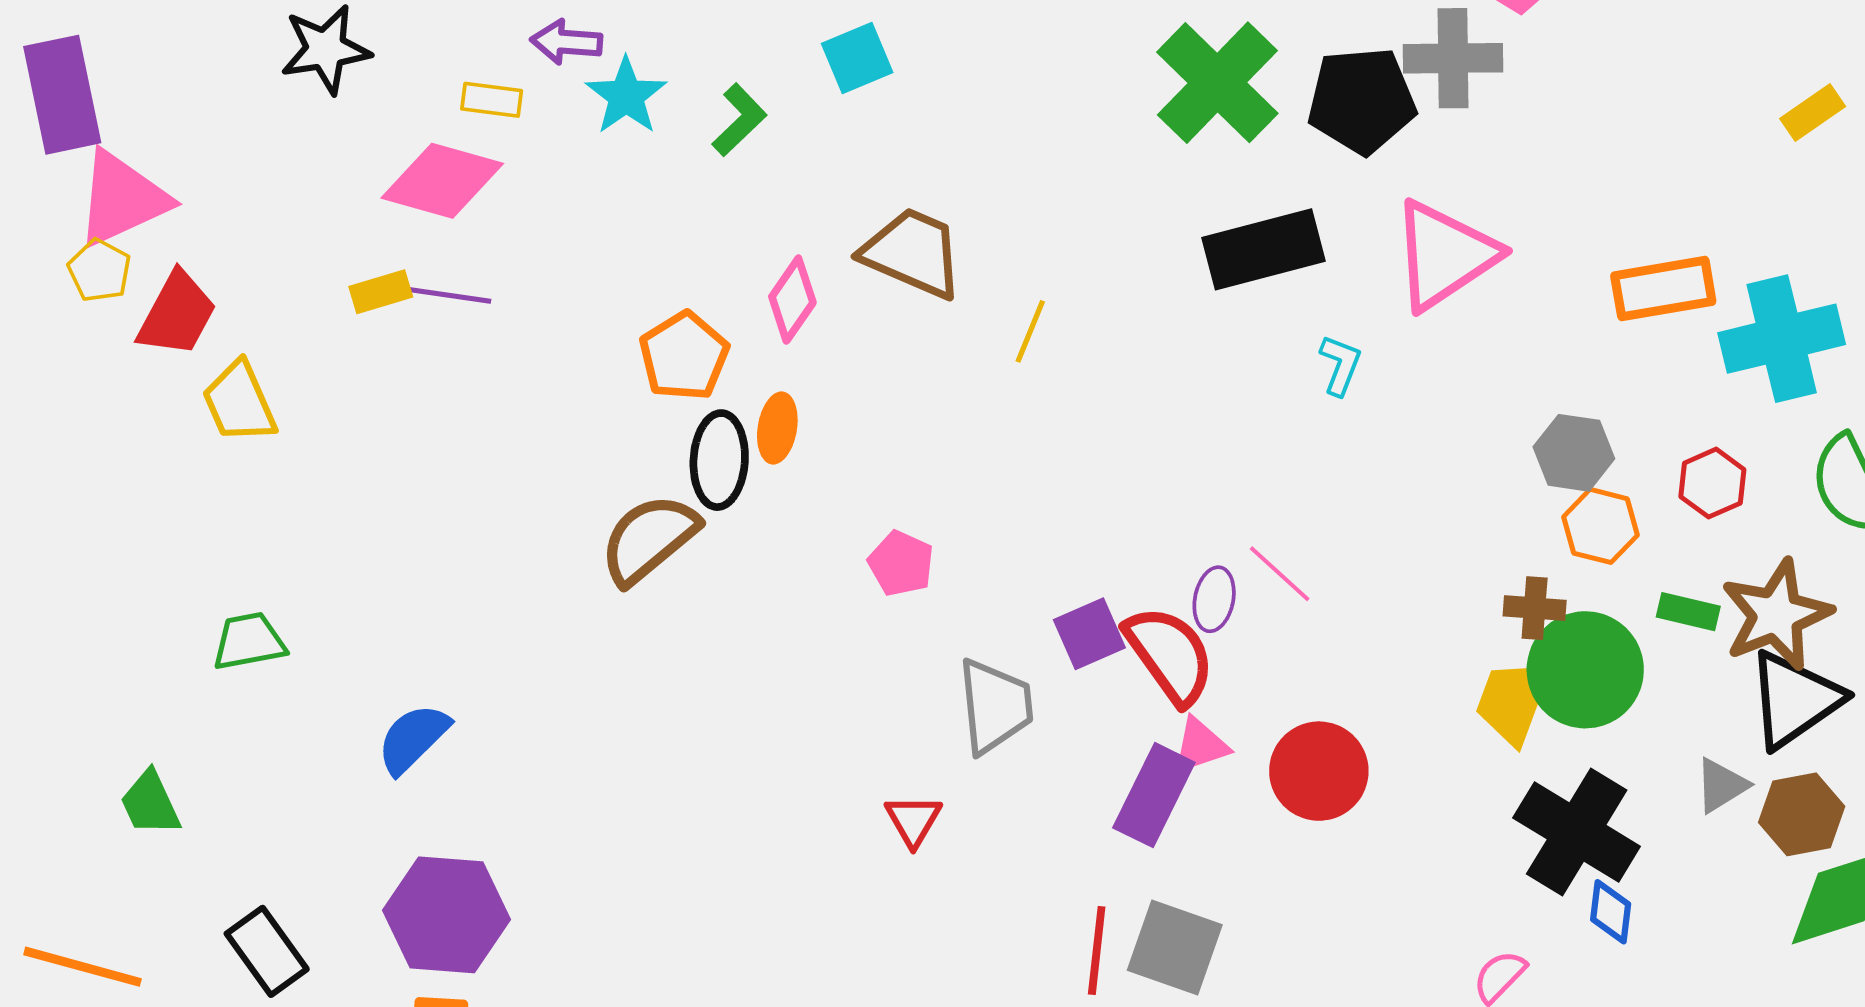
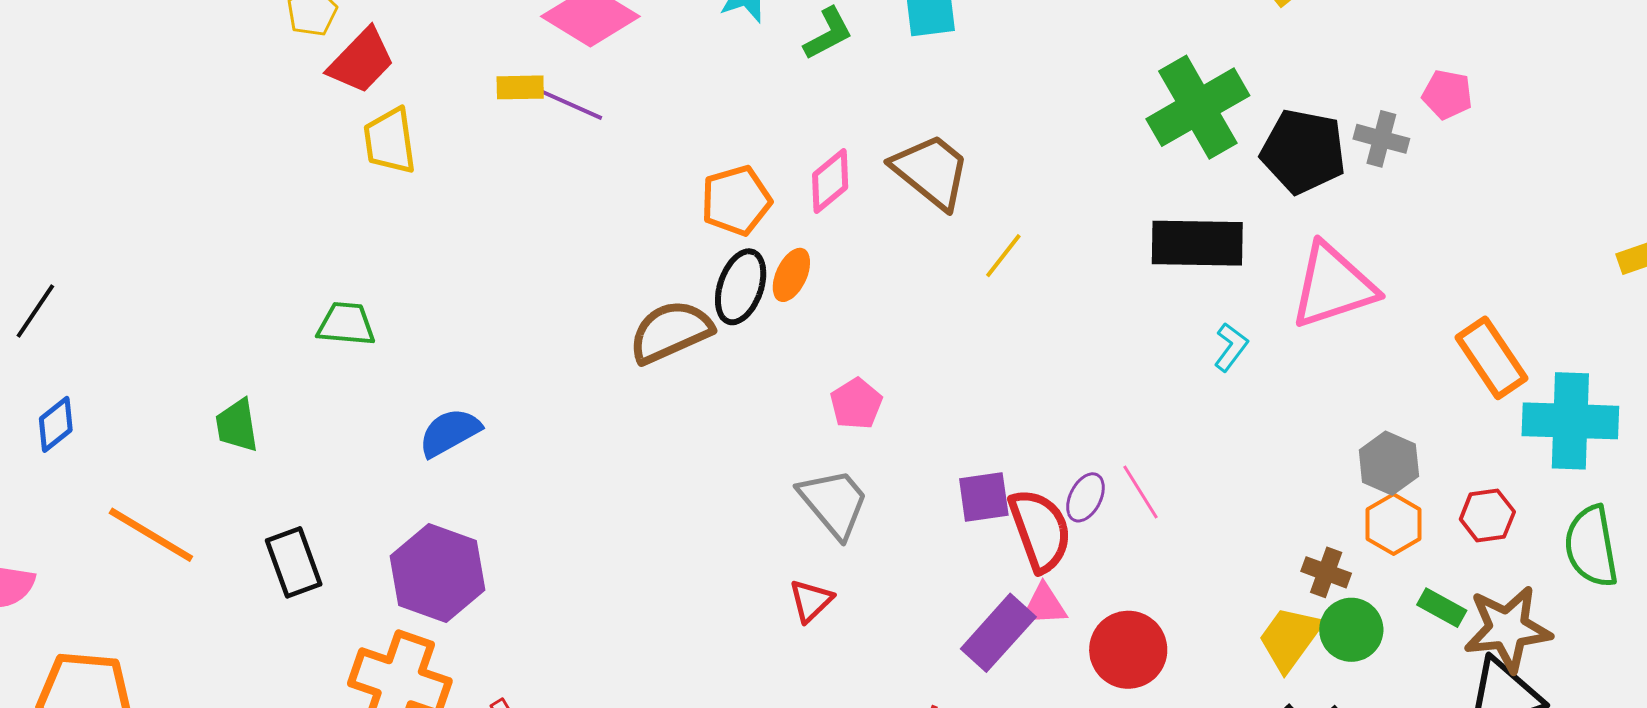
gray cross: (1453, 58) -> (1381, 139), size x0.7
orange rectangle: (1663, 289) -> (1492, 358), turned 50
green circle: (1585, 670) -> (1351, 630), size x0.7
gray trapezoid: (995, 706) -> (834, 503), moved, turned -50

